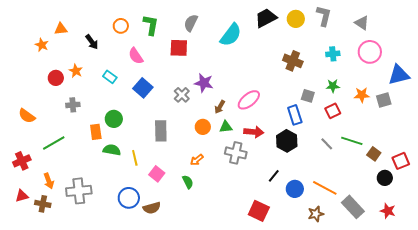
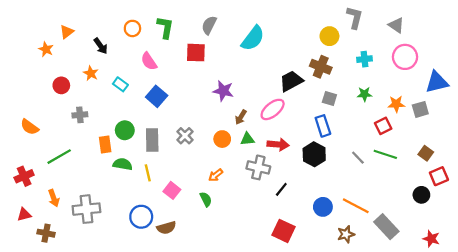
black trapezoid: (266, 18) -> (291, 81), moved
yellow circle: (296, 19) -> (329, 36), moved
orange triangle: (61, 29) -> (67, 32), turned -32
orange star: (76, 71) -> (91, 73), moved
gray cross: (182, 95) -> (185, 136), moved
gray square: (308, 96) -> (329, 99), moved
red square: (333, 111) -> (383, 126), moved
gray rectangle: (161, 131) -> (152, 140), moved
brown square: (374, 154) -> (426, 153), moved
black line: (274, 176) -> (281, 189), moved
brown cross: (43, 204) -> (46, 233), moved
red star: (388, 211) -> (431, 239), moved

